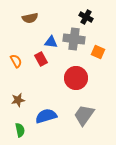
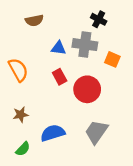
red rectangle: (41, 59) -> (60, 77), moved
orange semicircle: (16, 61) -> (18, 70), size x1.5
green semicircle: (20, 130) -> (23, 149), turned 56

